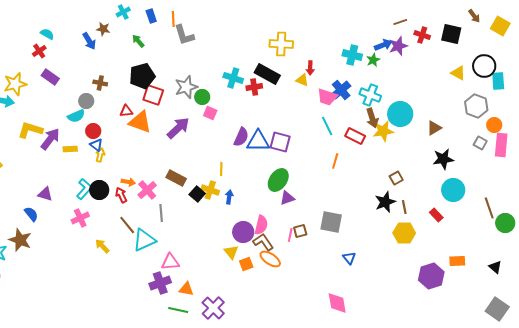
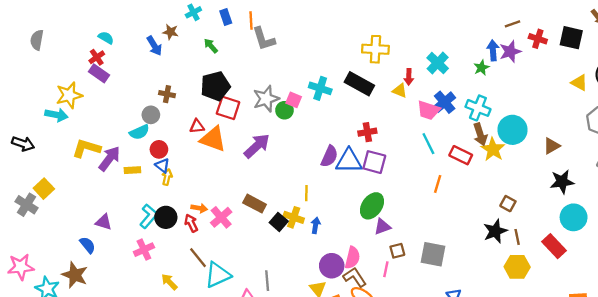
blue arrow: (383, 45) -> (493, 50), turned -72
cyan cross: (352, 55) -> (438, 63), moved, turned 30
purple rectangle: (50, 77) -> (99, 73), moved
red cross: (254, 87) -> (367, 132), moved
pink square: (210, 113) -> (294, 100), moved
yellow star: (383, 131) -> (493, 149), turned -30
brown square: (396, 178) -> (508, 204), turned -32
gray line: (161, 213) -> (267, 281), moved
red rectangle: (436, 215) -> (554, 246), size x1.5
brown square: (300, 231) -> (397, 251), moved

